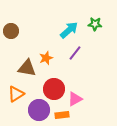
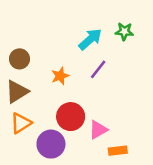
brown circle: (11, 31) -> (20, 59), moved
brown triangle: (27, 68) -> (17, 92), moved, turned -42
orange rectangle: (62, 115) -> (118, 151), moved

